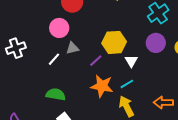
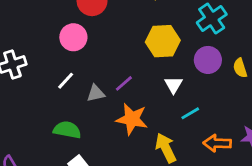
yellow hexagon: (114, 42) -> (163, 41), moved
gray triangle: (73, 48) -> (96, 93), moved
cyan line: (127, 84) -> (190, 113), moved

